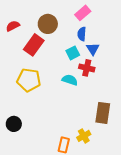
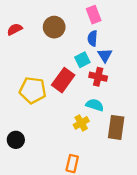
pink rectangle: (83, 13) -> (94, 15), turned -70
red rectangle: (34, 45) -> (63, 80), moved
cyan semicircle: (70, 80) -> (95, 105), moved
yellow cross: (84, 136) -> (81, 123), moved

